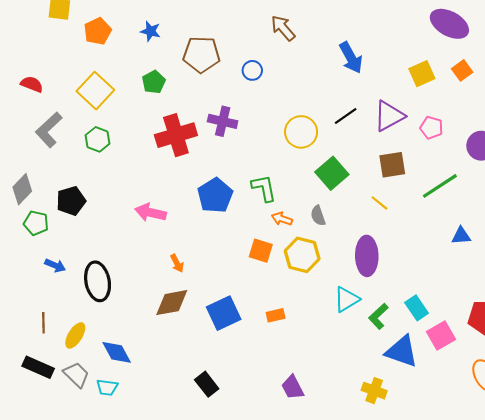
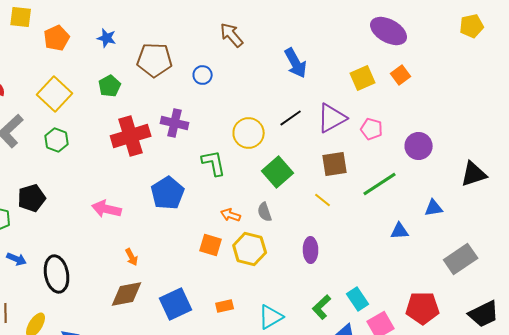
green L-shape: (264, 188) -> (214, 163), moved
purple ellipse: (367, 256) -> (311, 250), size x0.7
cyan triangle: (347, 299) -> (271, 317), moved

